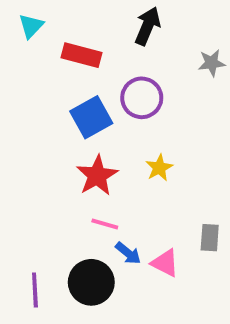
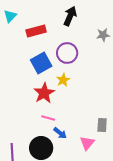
red rectangle: (82, 55) -> (36, 31), turned -30
yellow star: (159, 168) -> (63, 80), moved
pink triangle: (165, 263) -> (87, 143), moved, turned 42

